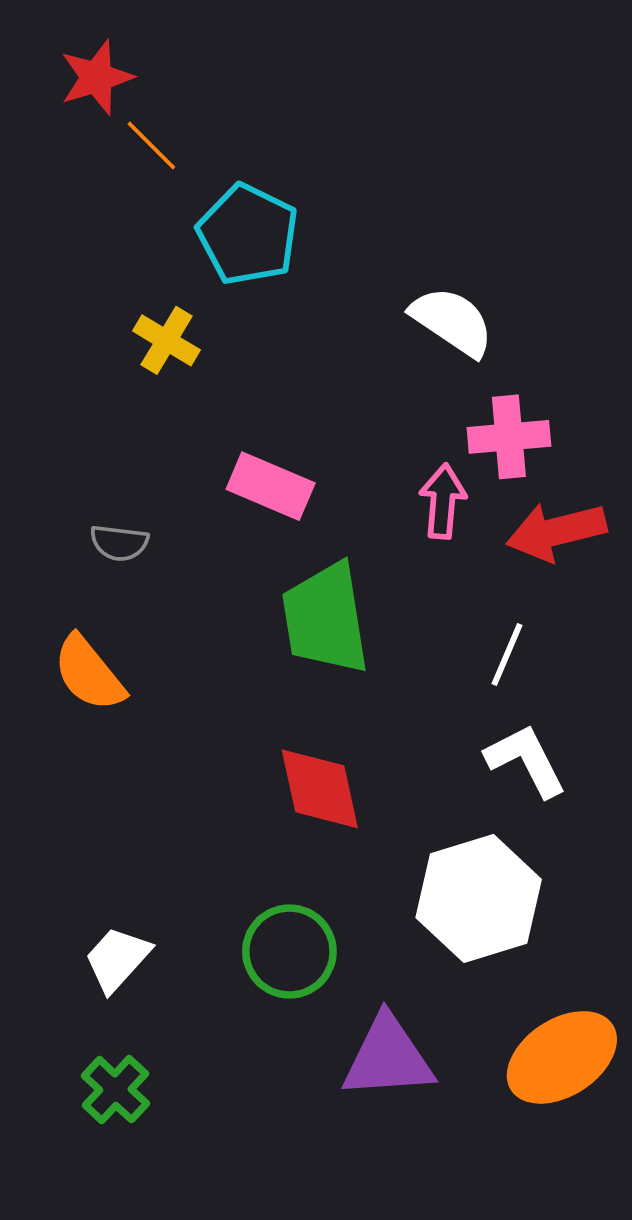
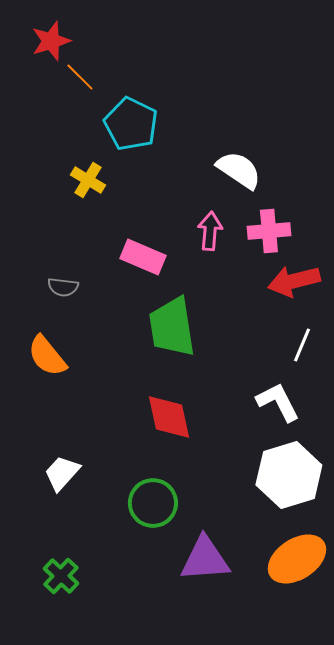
pink arrow: (443, 501) -> (210, 231), moved
white line: (507, 654) -> (302, 345), moved
white hexagon: (479, 899) -> (289, 475), moved
white trapezoid: (117, 959) -> (62, 473), moved

